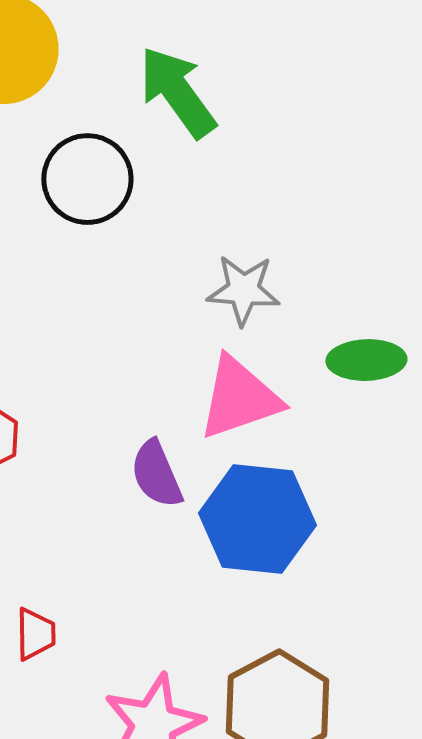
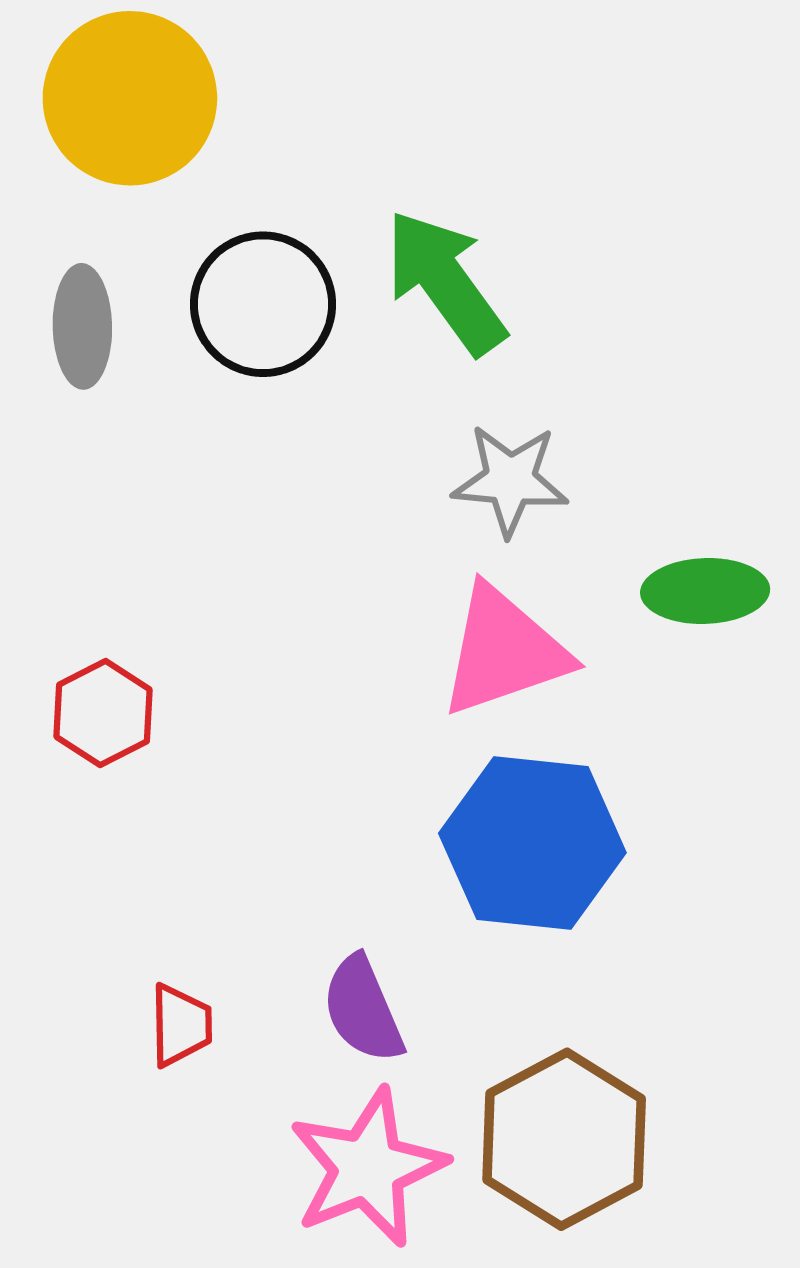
green arrow: (177, 92) -> (445, 282), moved
purple semicircle: (156, 474) -> (363, 1009), moved

